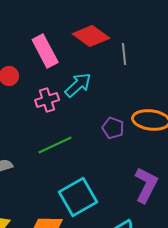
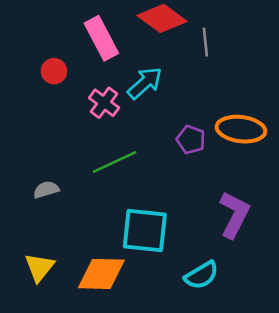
pink cross: (47, 100) -> (104, 103), turned -35
cyan square: (78, 197) -> (145, 230), turned 36

